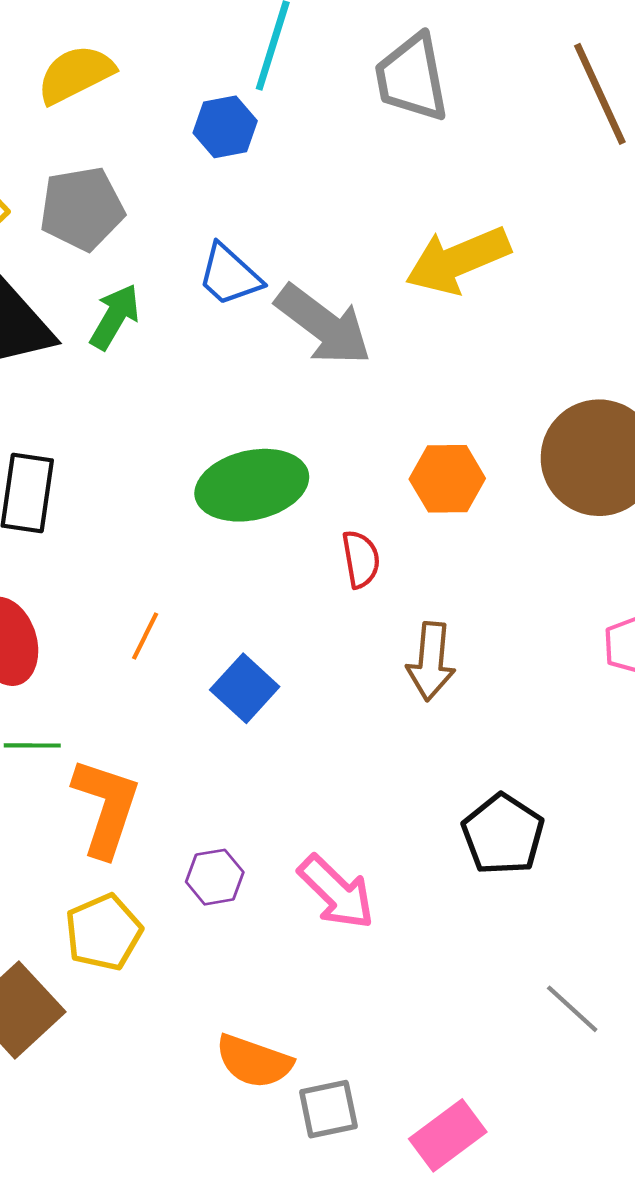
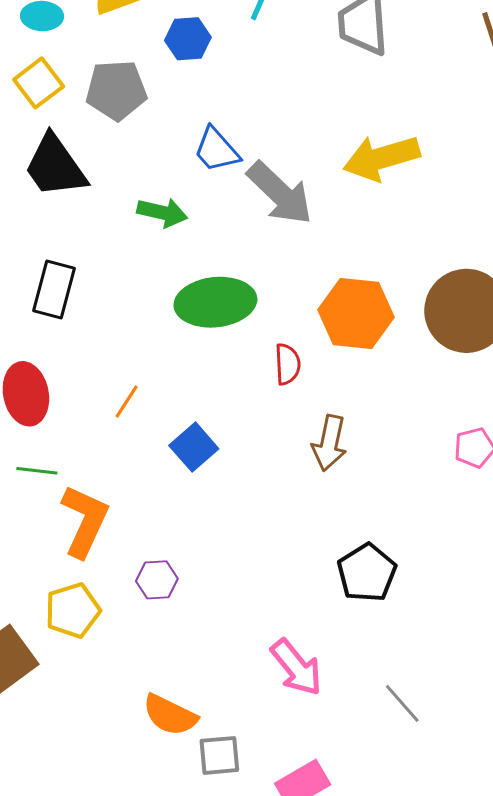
blue hexagon: (225, 127) -> (188, 39), moved
green arrow: (115, 317) -> (162, 212), moved, turned 66
orange hexagon: (447, 479) -> (356, 314), size x1.4
pink arrow: (336, 892) -> (296, 667), moved

